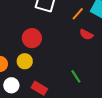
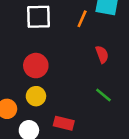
red semicircle: (86, 35) -> (102, 54), moved, turned -120

